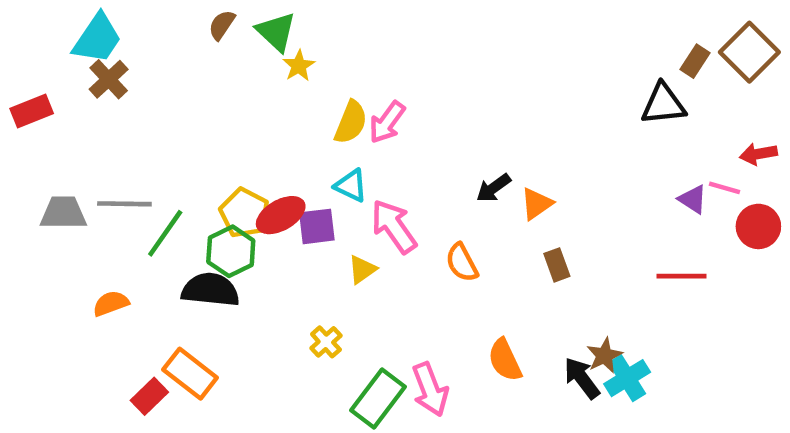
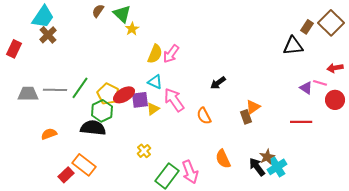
red rectangle: (32, 111) -> (14, 49), turned -42
orange triangle: (537, 204) -> (253, 107), moved
green line: (165, 233) -> (80, 88), moved
yellow triangle: (362, 269) -> (153, 109), moved

